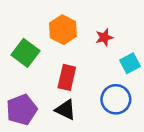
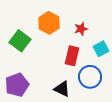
red rectangle: (67, 77) -> (72, 56), moved
black triangle: (66, 110) -> (62, 89), moved

